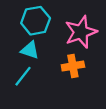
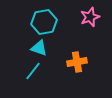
pink star: (81, 32) -> (90, 17), moved, size x0.7

